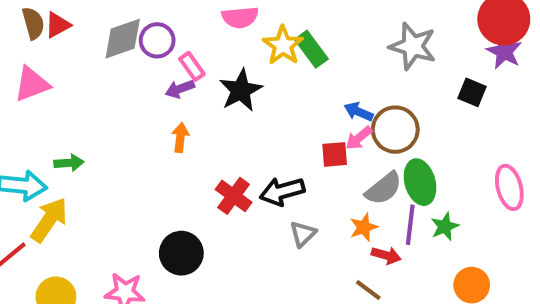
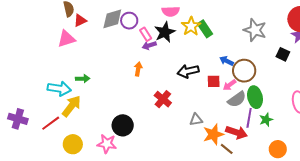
red triangle: (58, 25) -> (80, 20), moved
purple arrow: (180, 89) -> (149, 45), moved
black star: (241, 90) -> (165, 32), moved
pink arrow: (359, 138) -> (230, 85), moved
black arrow: (282, 191) -> (188, 71), moved
orange star: (364, 227) -> (213, 134), moved, size x1.5
gray triangle: (303, 234) -> (196, 120), turned 32
black circle: (181, 253) -> (123, 125), moved
red arrow: (386, 255) -> (236, 132), size x1.5

